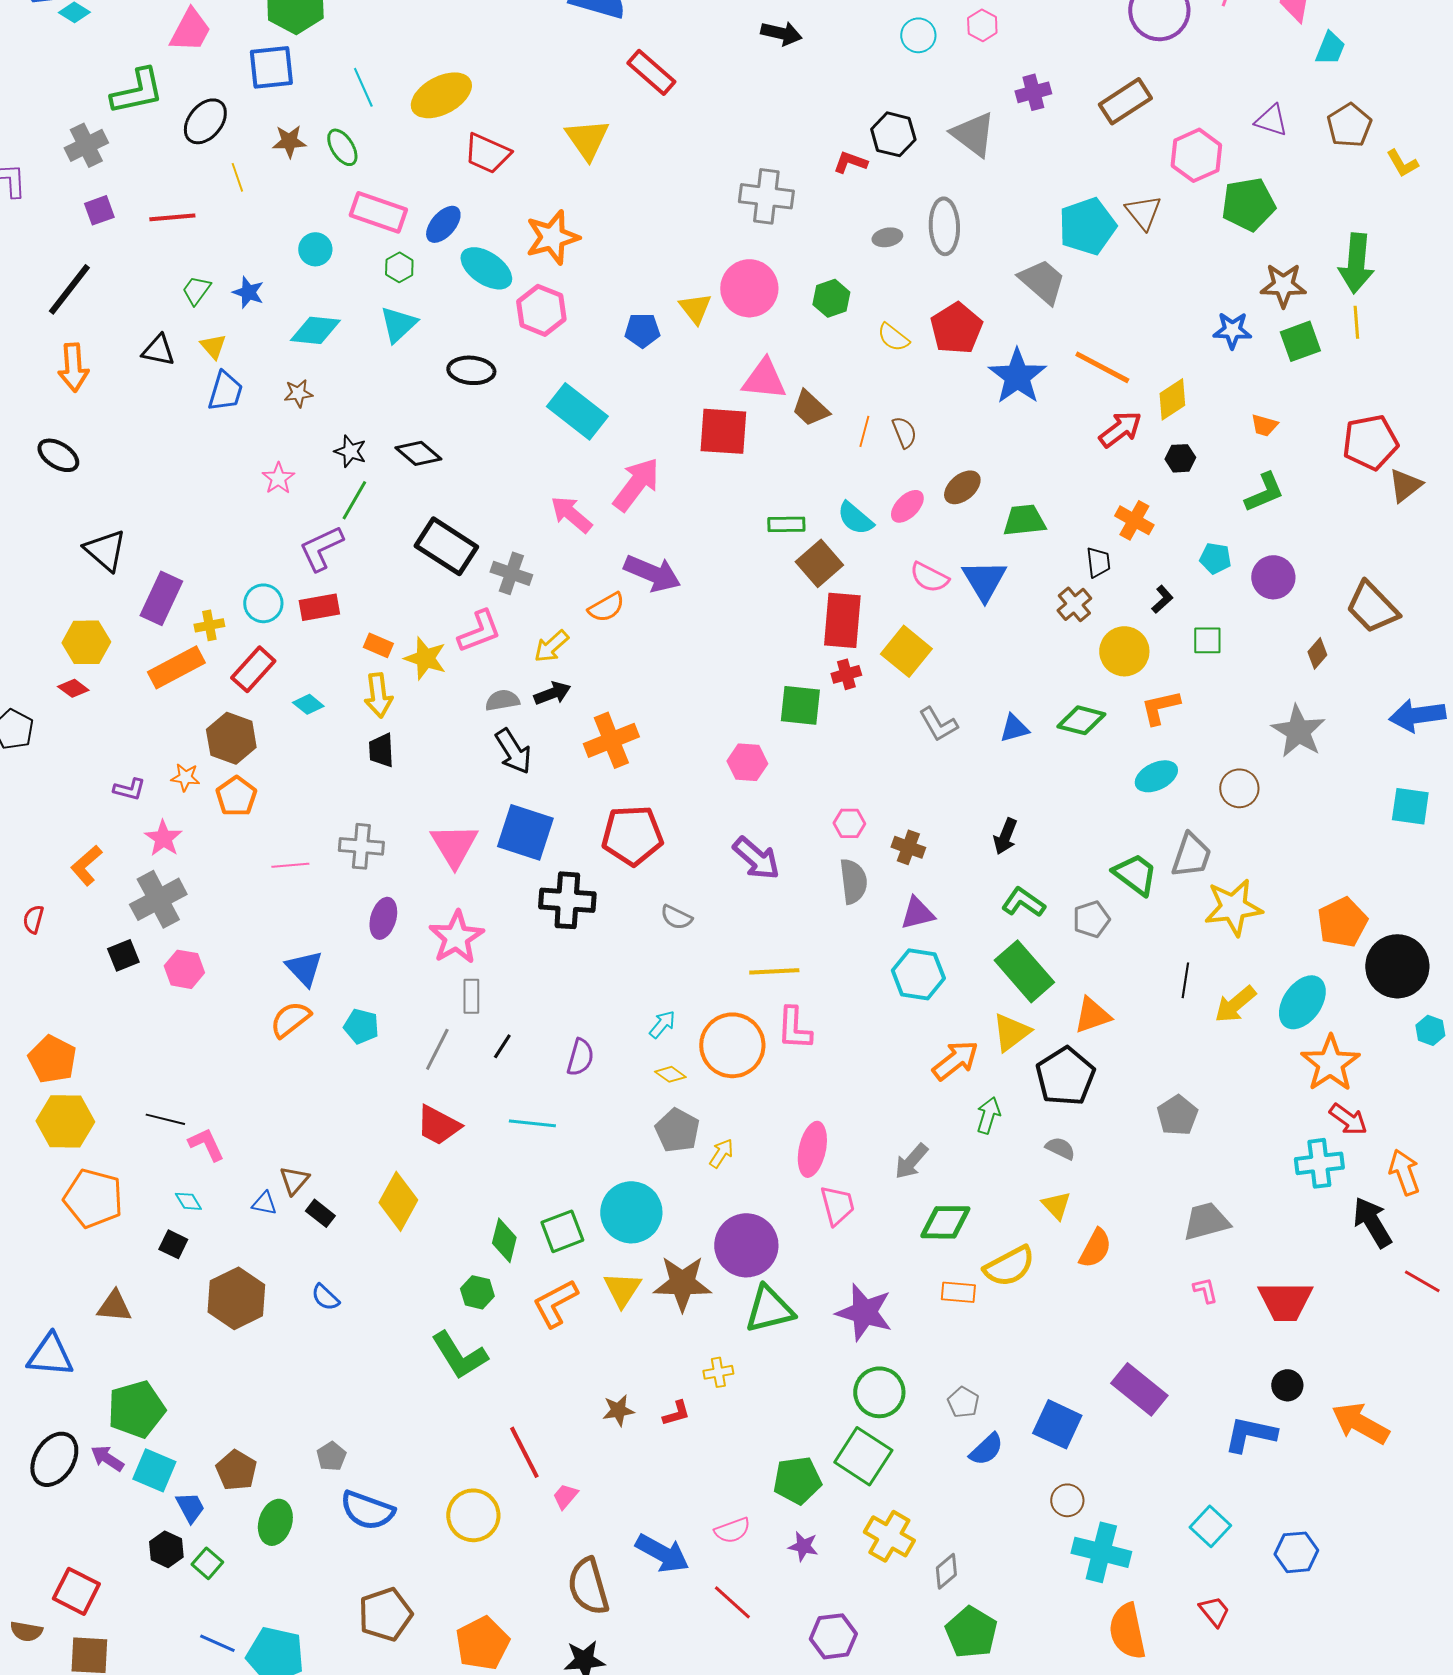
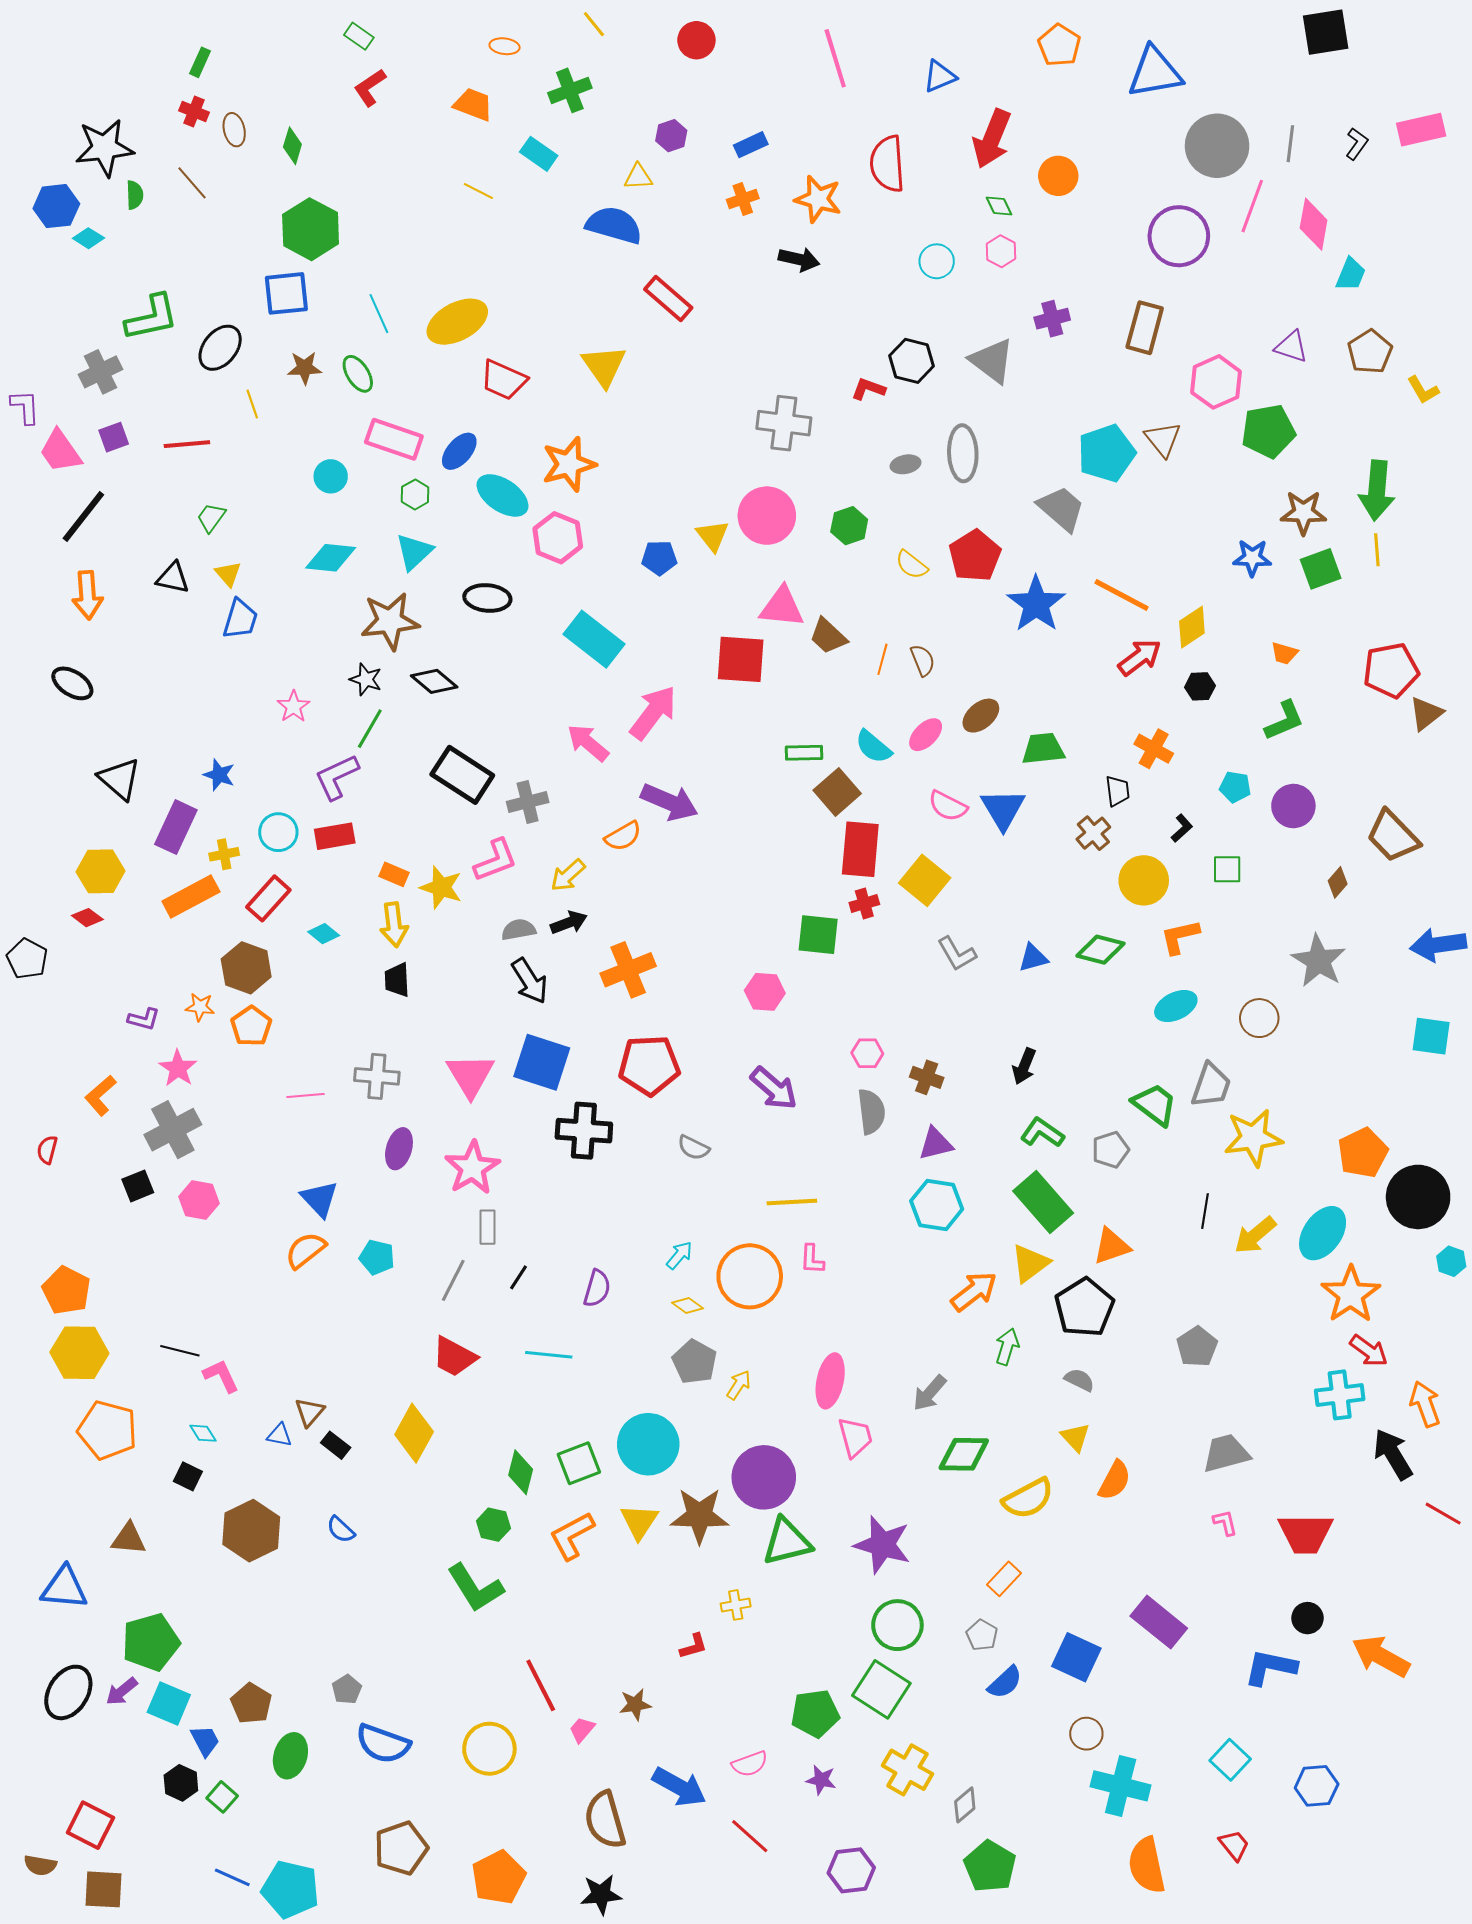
pink trapezoid: (190, 30) -> (60, 451), moved, turned 117
brown rectangle: (1125, 101) -> (1145, 328), turned -42
blue star: (248, 292) -> (219, 775), moved
brown star: (298, 393) -> (390, 621), moved, size x2.0
gray cross: (511, 573) -> (528, 802), turned -33
pink L-shape: (794, 1028) -> (812, 1259), size x0.7
orange rectangle: (958, 1292) -> (1004, 1579), moved, turned -52
brown star: (618, 1410) -> (635, 1704), moved
purple arrow: (107, 1458) -> (122, 1691), turned -72

